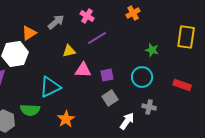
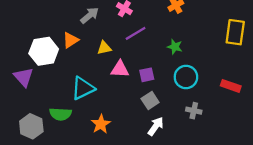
orange triangle: (29, 33) -> (71, 40), moved
green star: (152, 50) -> (175, 47), moved
white arrow: (127, 121) -> (156, 126), moved

